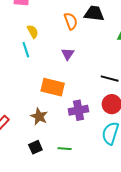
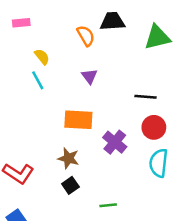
purple cross: (78, 110) -> (115, 142), turned -30
black square: (35, 147) -> (70, 185), moved
green line: (65, 149) -> (108, 205), moved

